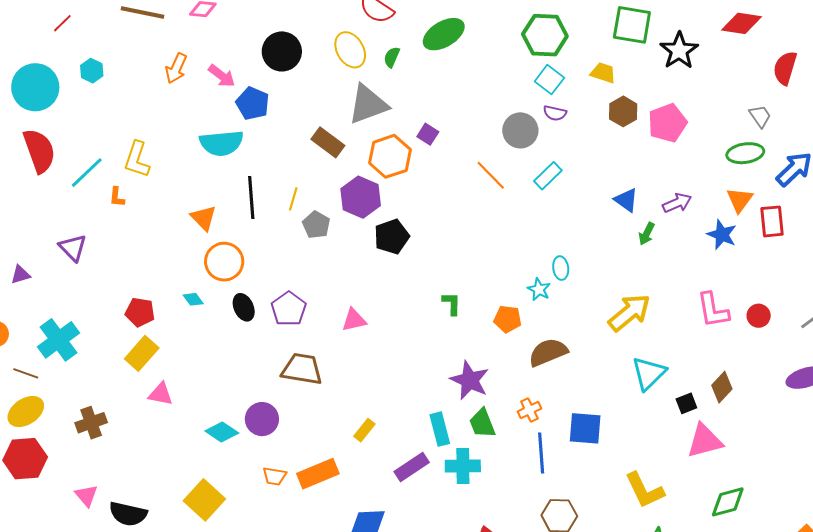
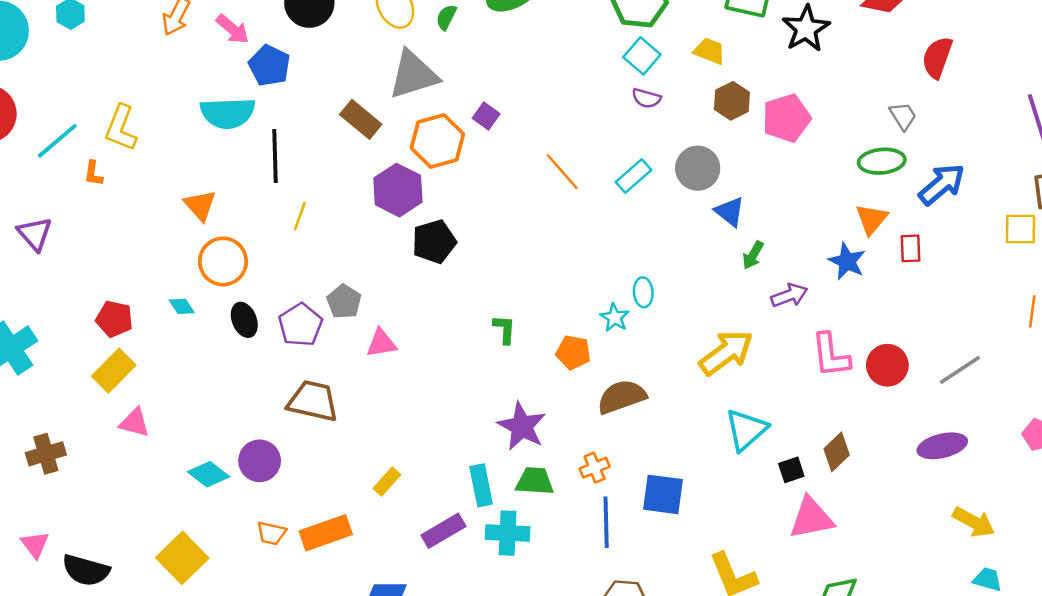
gray circle: (520, 130) -> (698, 168), moved
black line: (251, 198) -> (275, 156), moved
yellow line: (293, 199) -> (300, 216), moved
purple arrow: (677, 203) -> (789, 295), moved
red rectangle: (772, 221) -> (911, 248), size x0.7
gray pentagon: (316, 225) -> (344, 302), moved
red circle: (759, 316) -> (887, 365), size x1.4
green trapezoid: (482, 423) -> (535, 481), turned 112

